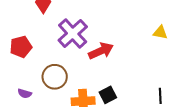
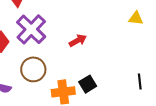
purple cross: (73, 34) -> (31, 29), moved
red arrow: (101, 51) -> (78, 41), size x0.7

